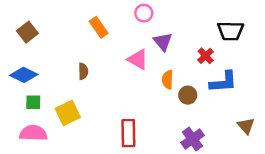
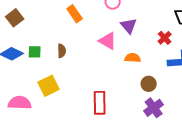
orange semicircle: (168, 80) -> (133, 58), turned 91
brown circle: (188, 95) -> (149, 84), moved
green square: (33, 102) -> (35, 52), moved

